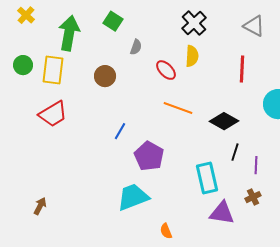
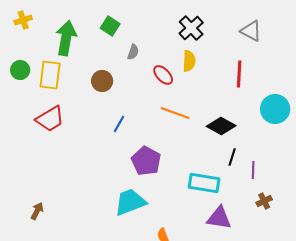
yellow cross: (26, 15) -> (23, 20), turned 30
blue line: (120, 131) -> (119, 124), moved
cyan rectangle: (207, 178) -> (204, 183), turned -68
brown cross: (253, 197) -> (264, 201), moved

